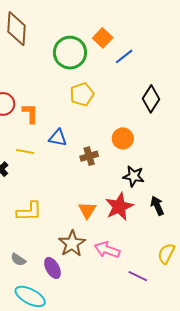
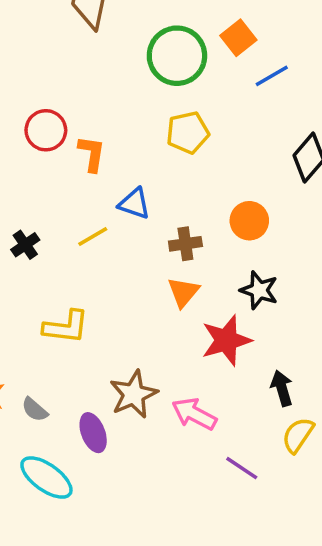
yellow line: (25, 152) -> (93, 237), moved, turned -48
black arrow: (157, 206) -> (282, 388), moved
orange triangle: (87, 210) -> (183, 292), moved

